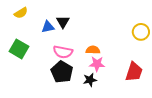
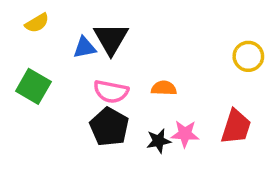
black triangle: (63, 22) -> (111, 39), size x1.5
pink star: (97, 64) -> (185, 134), moved

